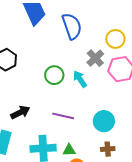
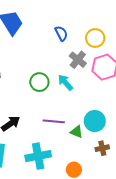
blue semicircle: (72, 26) -> (61, 33), moved, size x0.6
green triangle: (69, 150) -> (77, 132), moved, turned 32

